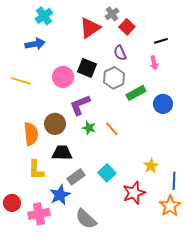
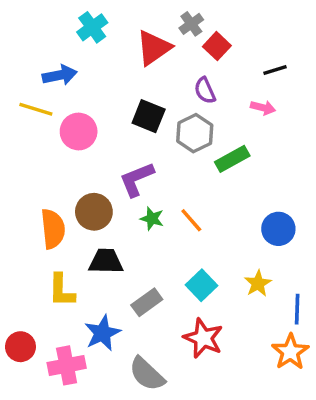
cyan cross: (44, 16) -> (92, 27), moved
pink arrow: (154, 63) -> (263, 108), turned -64
pink circle: (63, 77) -> (79, 132), moved
yellow line: (21, 81) -> (36, 109), moved
blue circle: (163, 104) -> (278, 229), moved
cyan square: (107, 173) -> (202, 285), moved
gray rectangle: (76, 177) -> (147, 302), moved
red star: (134, 193) -> (203, 338), moved, turned -30

